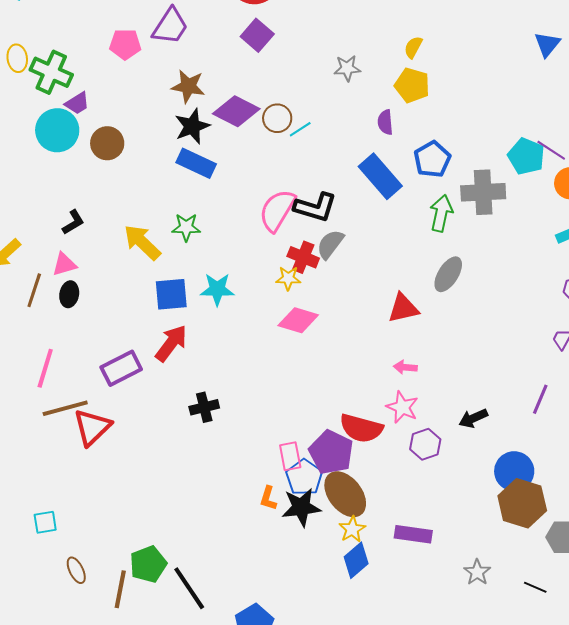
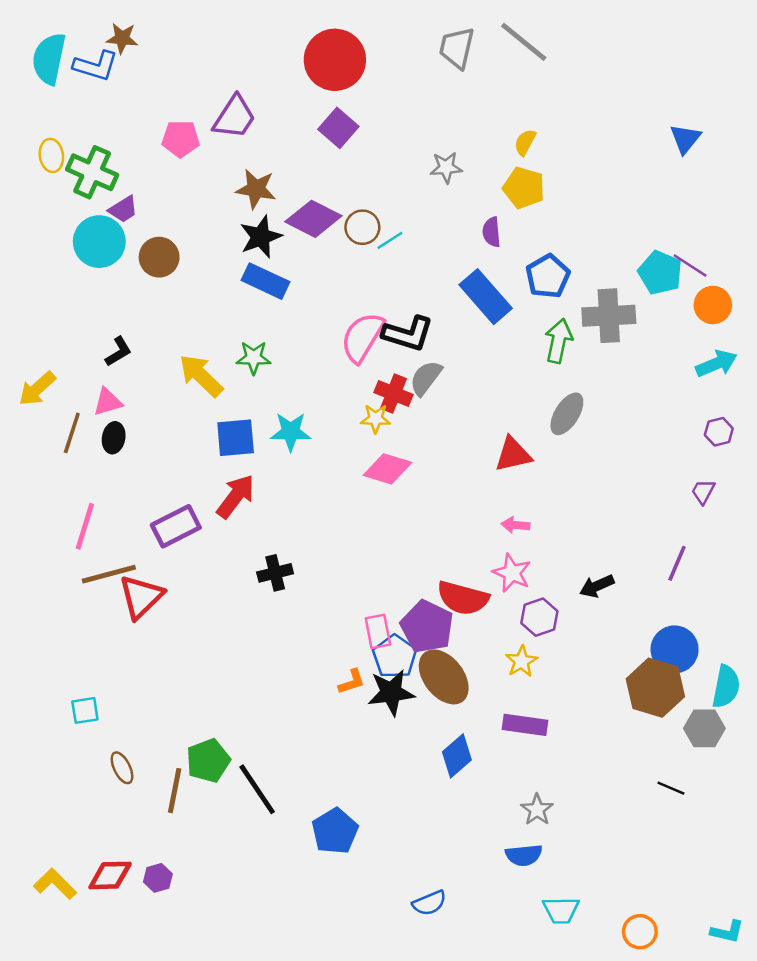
blue circle: (514, 471) -> (675, 649), moved
orange L-shape: (268, 498) -> (352, 682), turned -125
yellow star: (352, 529) -> (521, 661), moved
gray star: (477, 572) -> (537, 810), moved

